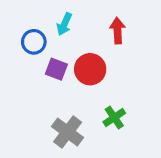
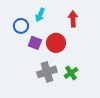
gray cross: (68, 132) -> (47, 72), moved, turned 36

